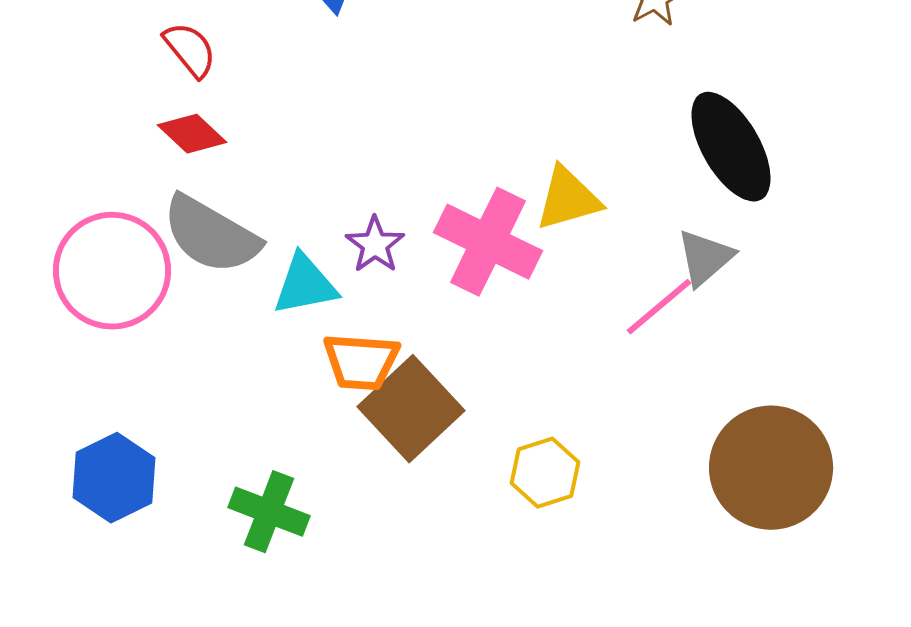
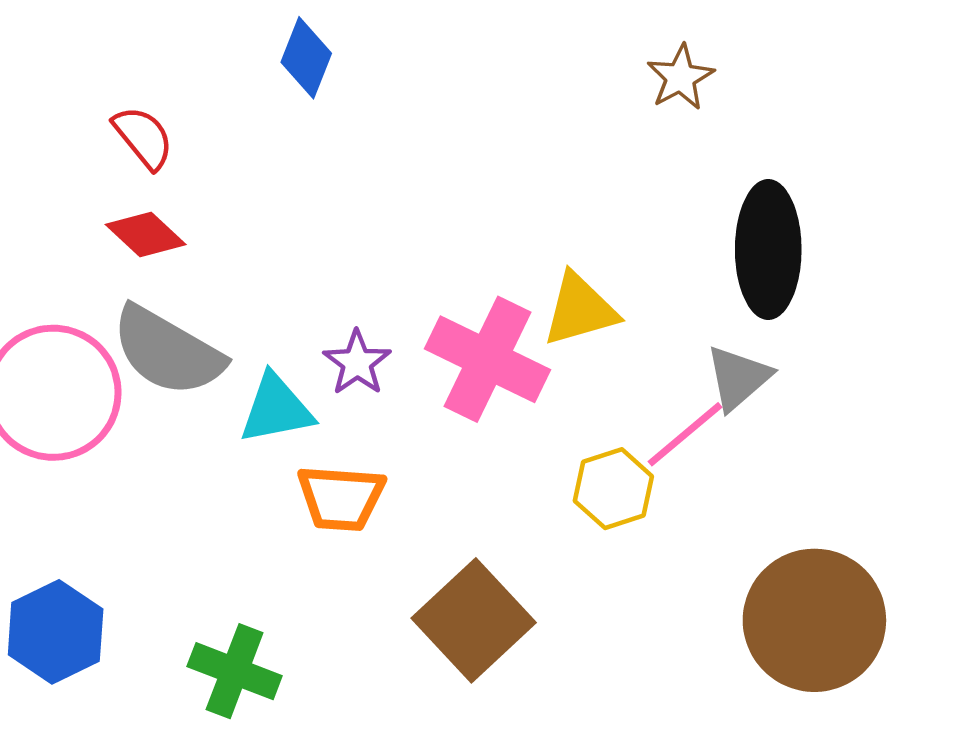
black ellipse: (731, 147) -> (768, 250), turned 30
brown square: (411, 409) -> (474, 620), moved
yellow hexagon: (545, 473) -> (613, 489), moved

